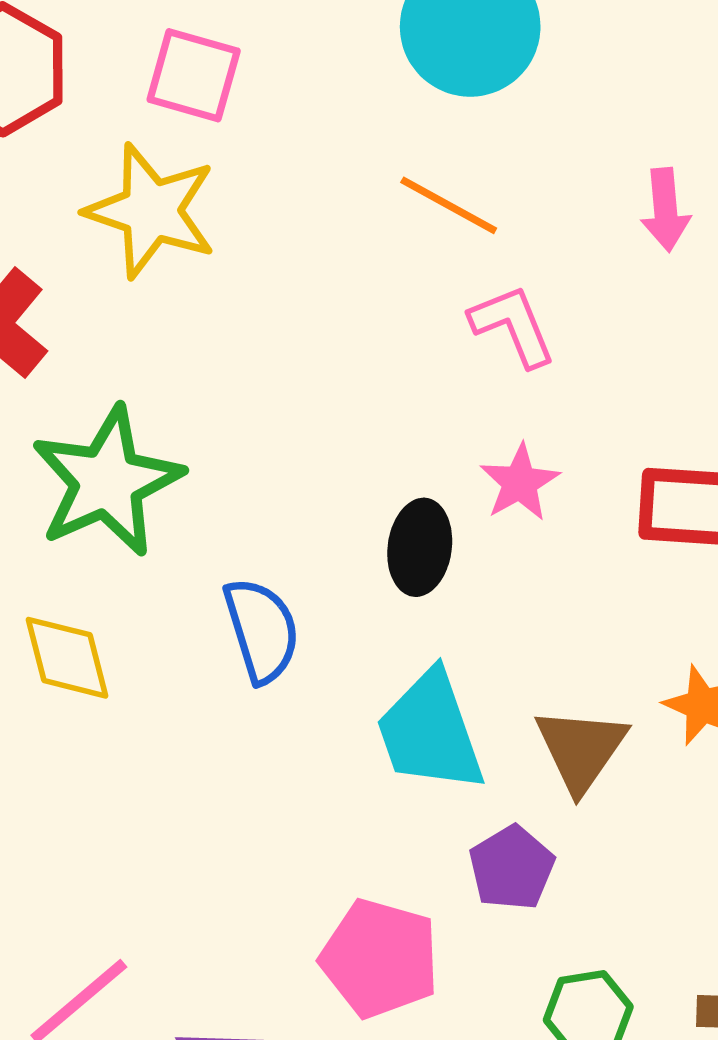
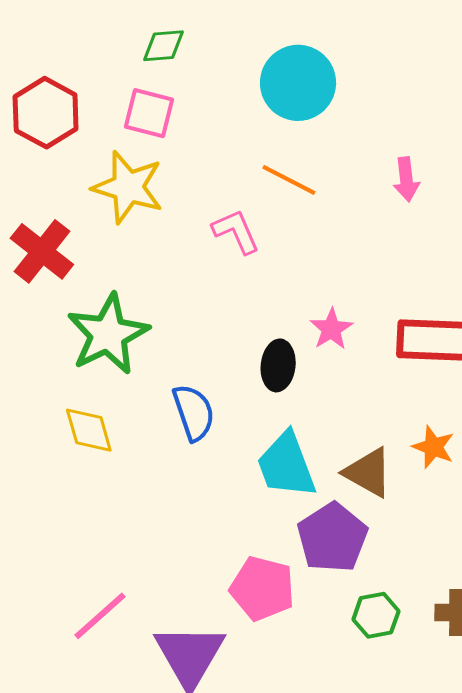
pink L-shape: (513, 326) -> (236, 231), moved
brown triangle: (581, 749) -> (368, 472), turned -34
purple pentagon: (512, 868) -> (332, 538), size x1.5

